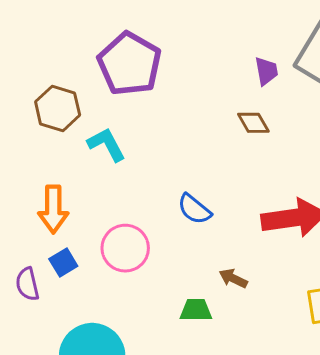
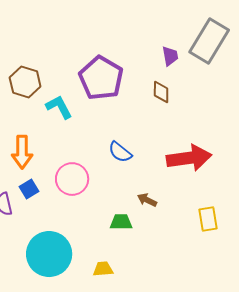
purple pentagon: (130, 64) -> (101, 78), moved
brown diamond: (253, 123) -> (161, 92), turned 30

